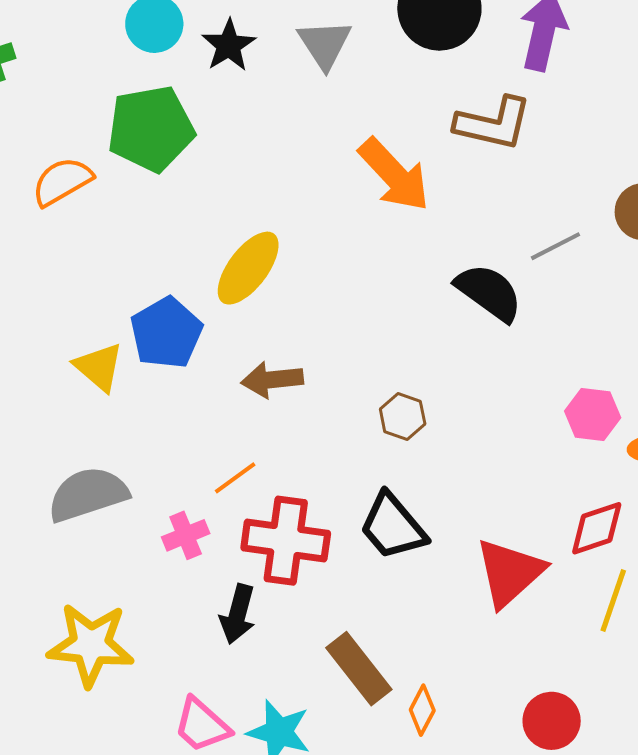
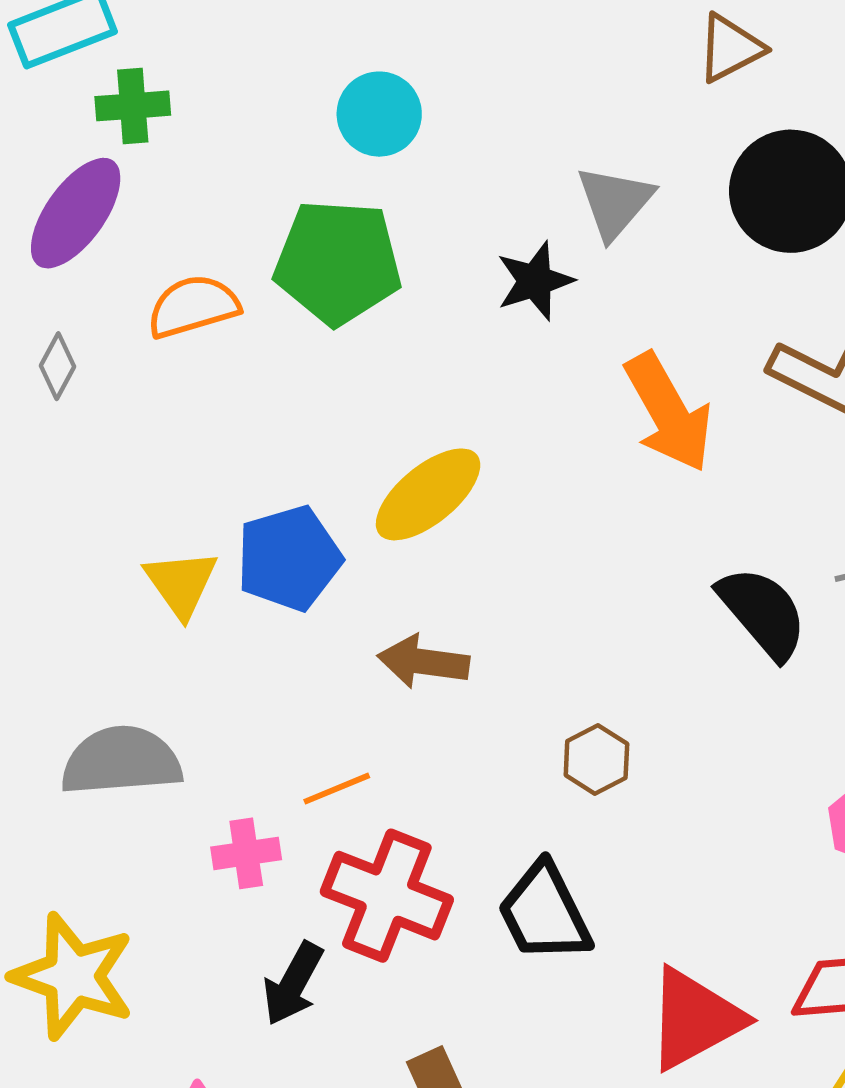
black star: (229, 45) -> (535, 281), moved

